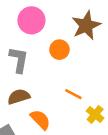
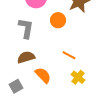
yellow cross: (95, 114) -> (78, 77), moved

